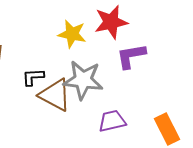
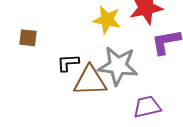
brown triangle: (55, 95) -> (90, 81), turned -30

